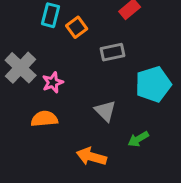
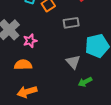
gray triangle: (105, 111) -> (73, 62), moved
orange arrow: (91, 157) -> (27, 92), moved, turned -36

